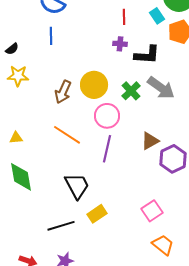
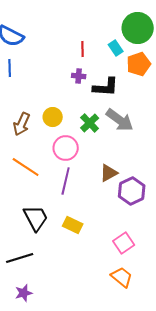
yellow circle: (94, 85) -> (53, 117), size x0.7
pink square: (152, 211) -> (124, 243), moved
yellow rectangle: (97, 214) -> (73, 225), moved, turned 60

